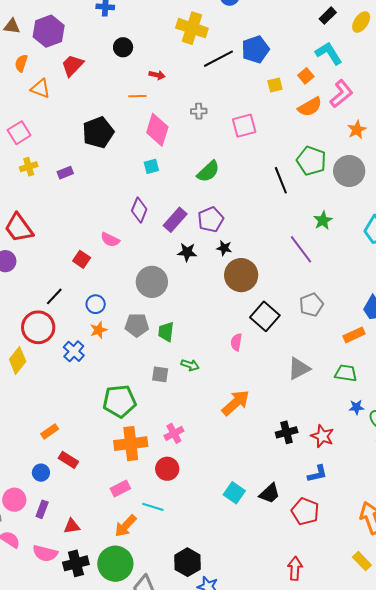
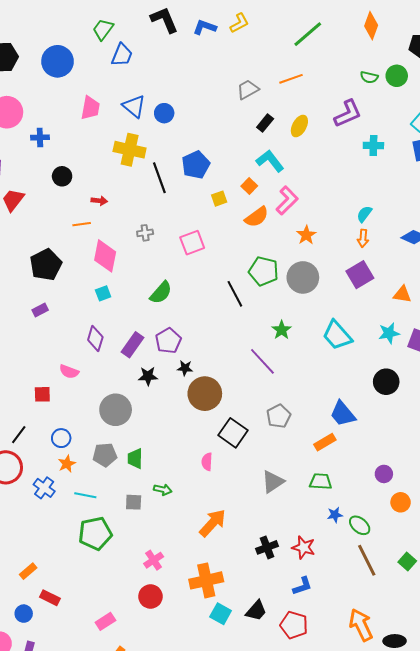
black line: (218, 59) -> (159, 178), turned -76
purple rectangle: (65, 173) -> (40, 310), moved
red square: (82, 259) -> (42, 394), turned -30
orange cross: (131, 444) -> (206, 580), moved
cyan line: (153, 507) -> (85, 495), moved

